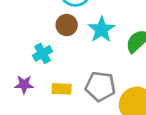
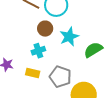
cyan cross: (43, 53) -> (38, 51), moved

